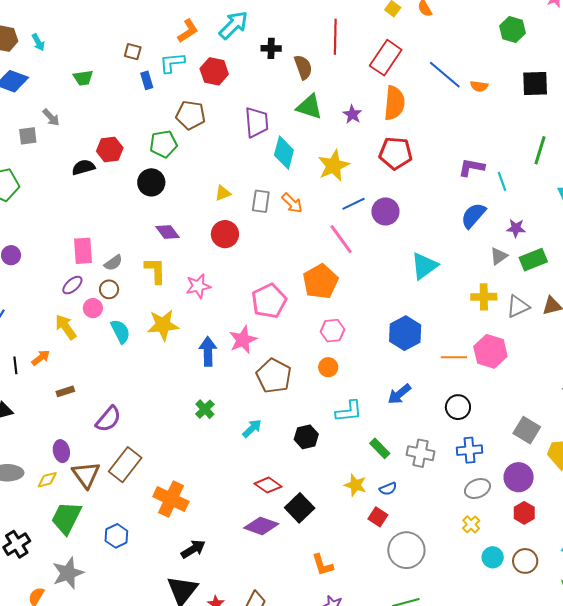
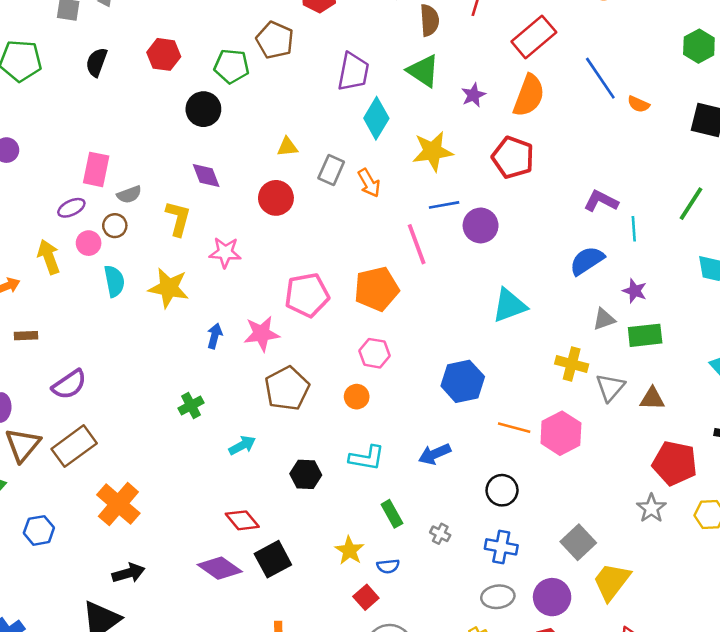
black semicircle: (83, 167) -> (97, 62), moved, turned -70
gray triangle: (518, 306) -> (610, 387), turned -40
blue arrow: (208, 351) -> (215, 336), size x0.7
gray cross: (421, 453) -> (440, 534), size x0.6

